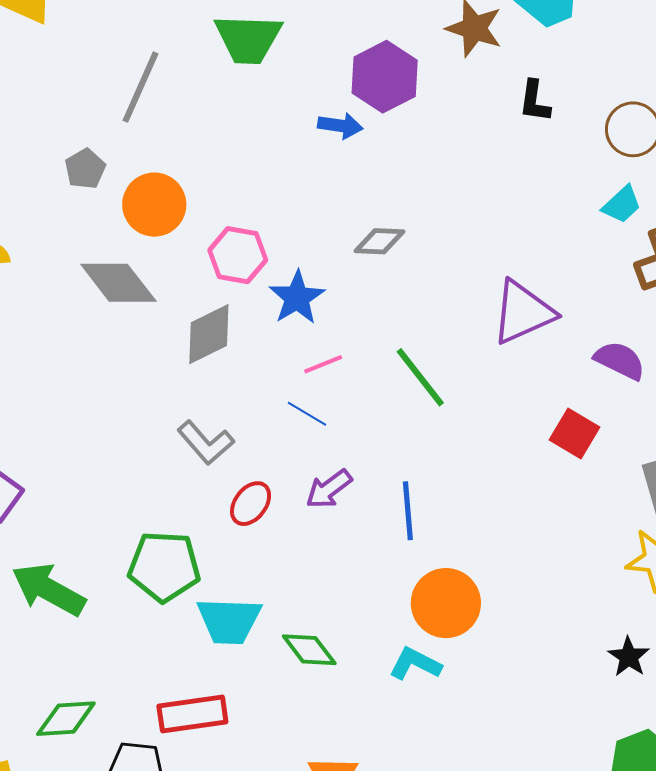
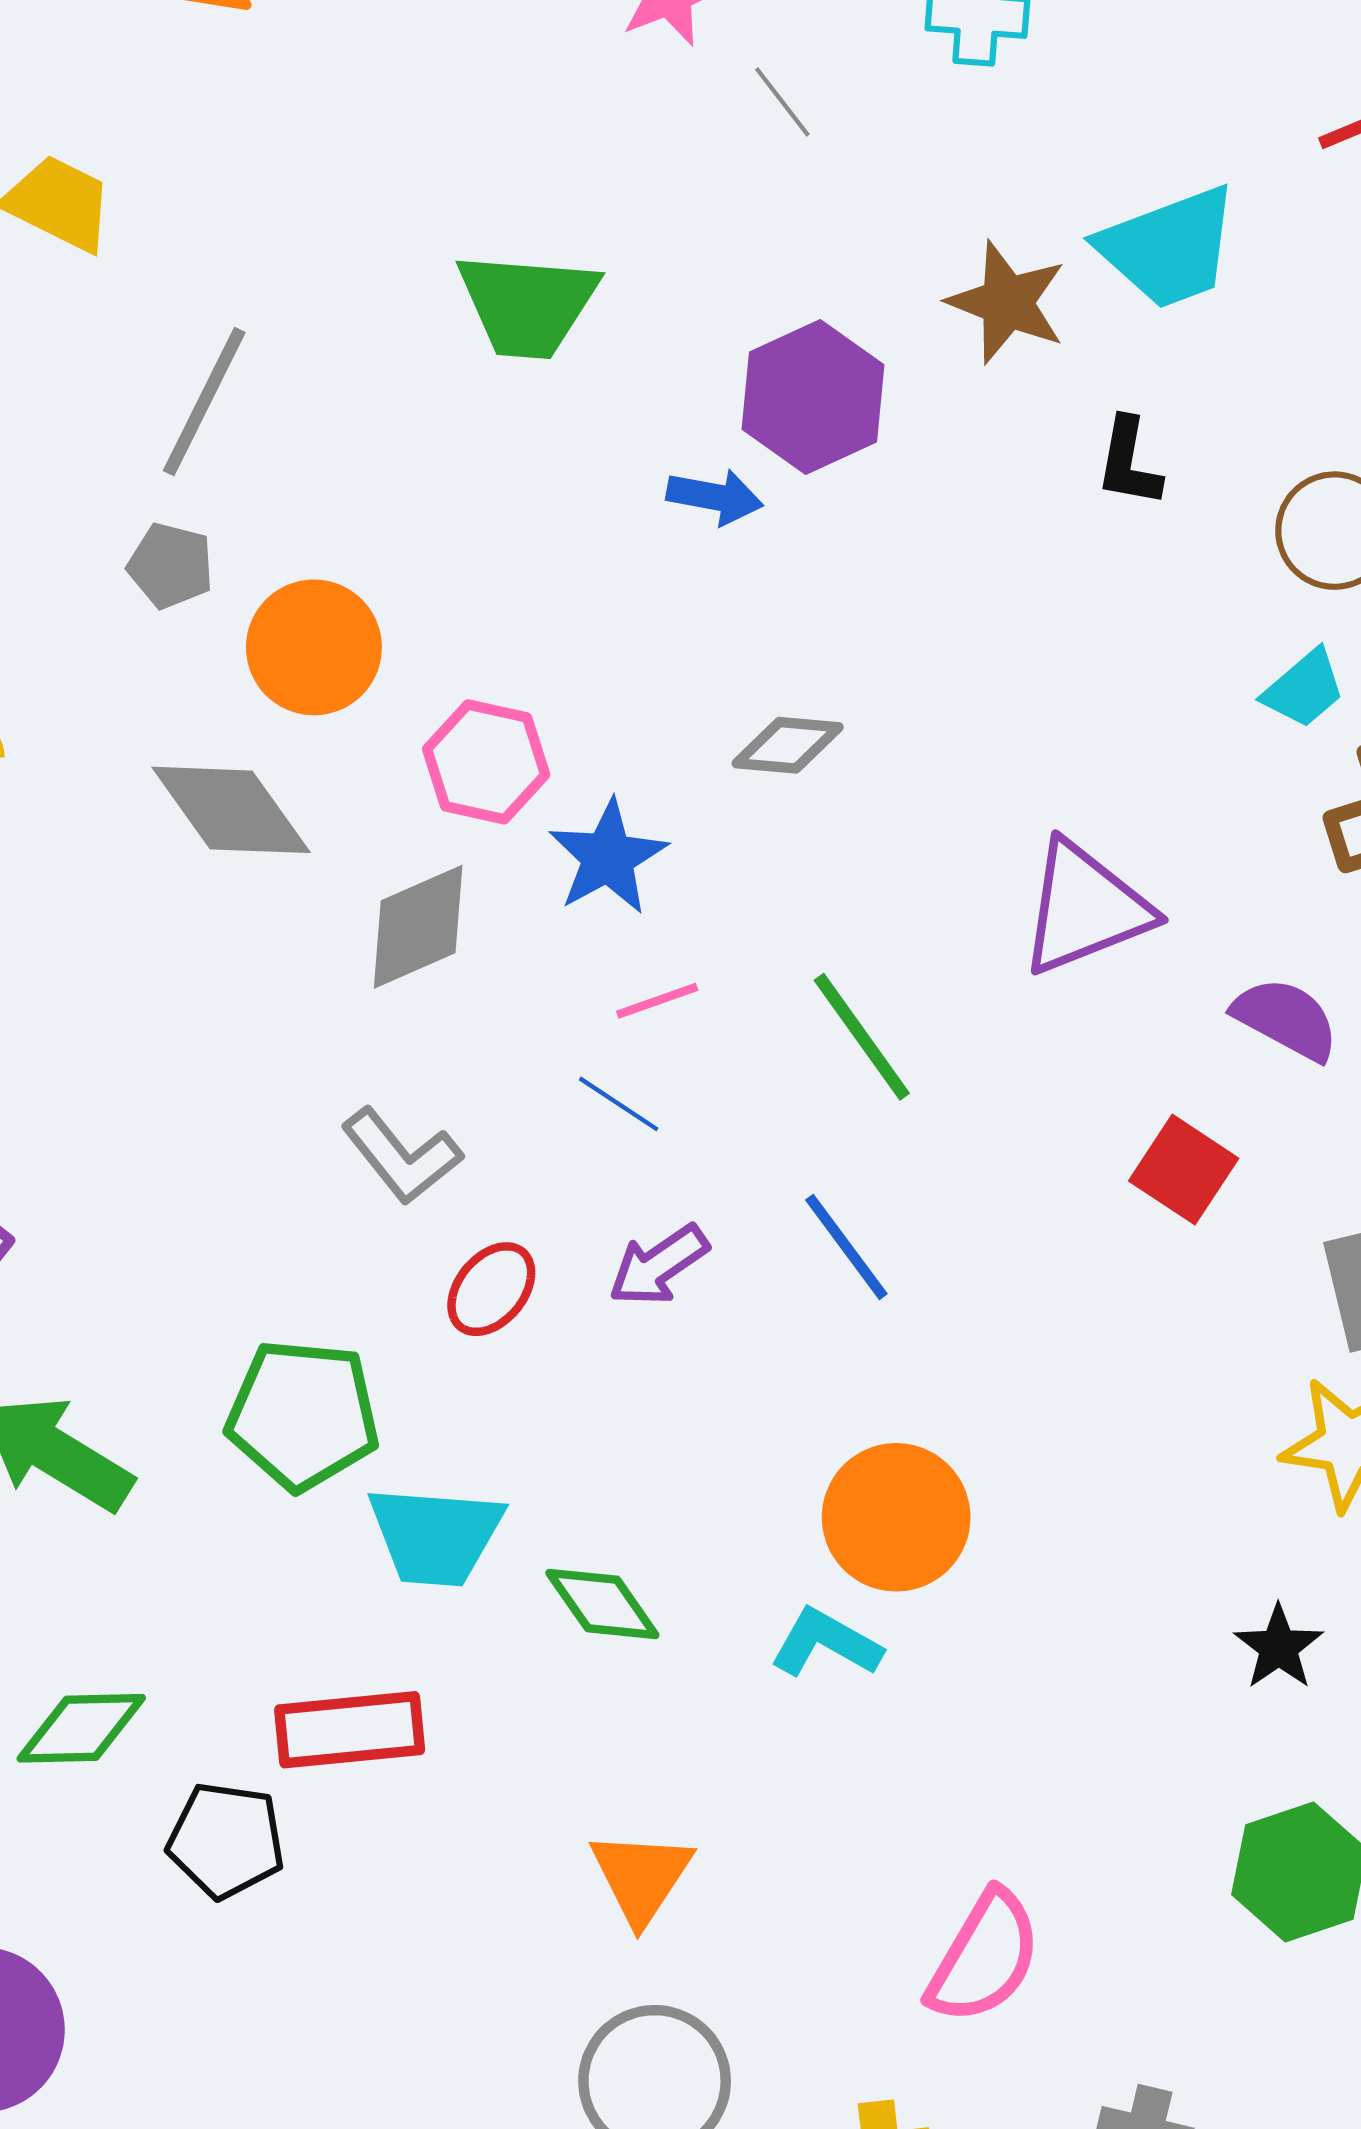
gray line: (140, 87) -> (204, 402), moved
gray pentagon: (85, 169) -> (171, 566), turned -30
blue line: (408, 511) -> (846, 1247), moved, turned -34

